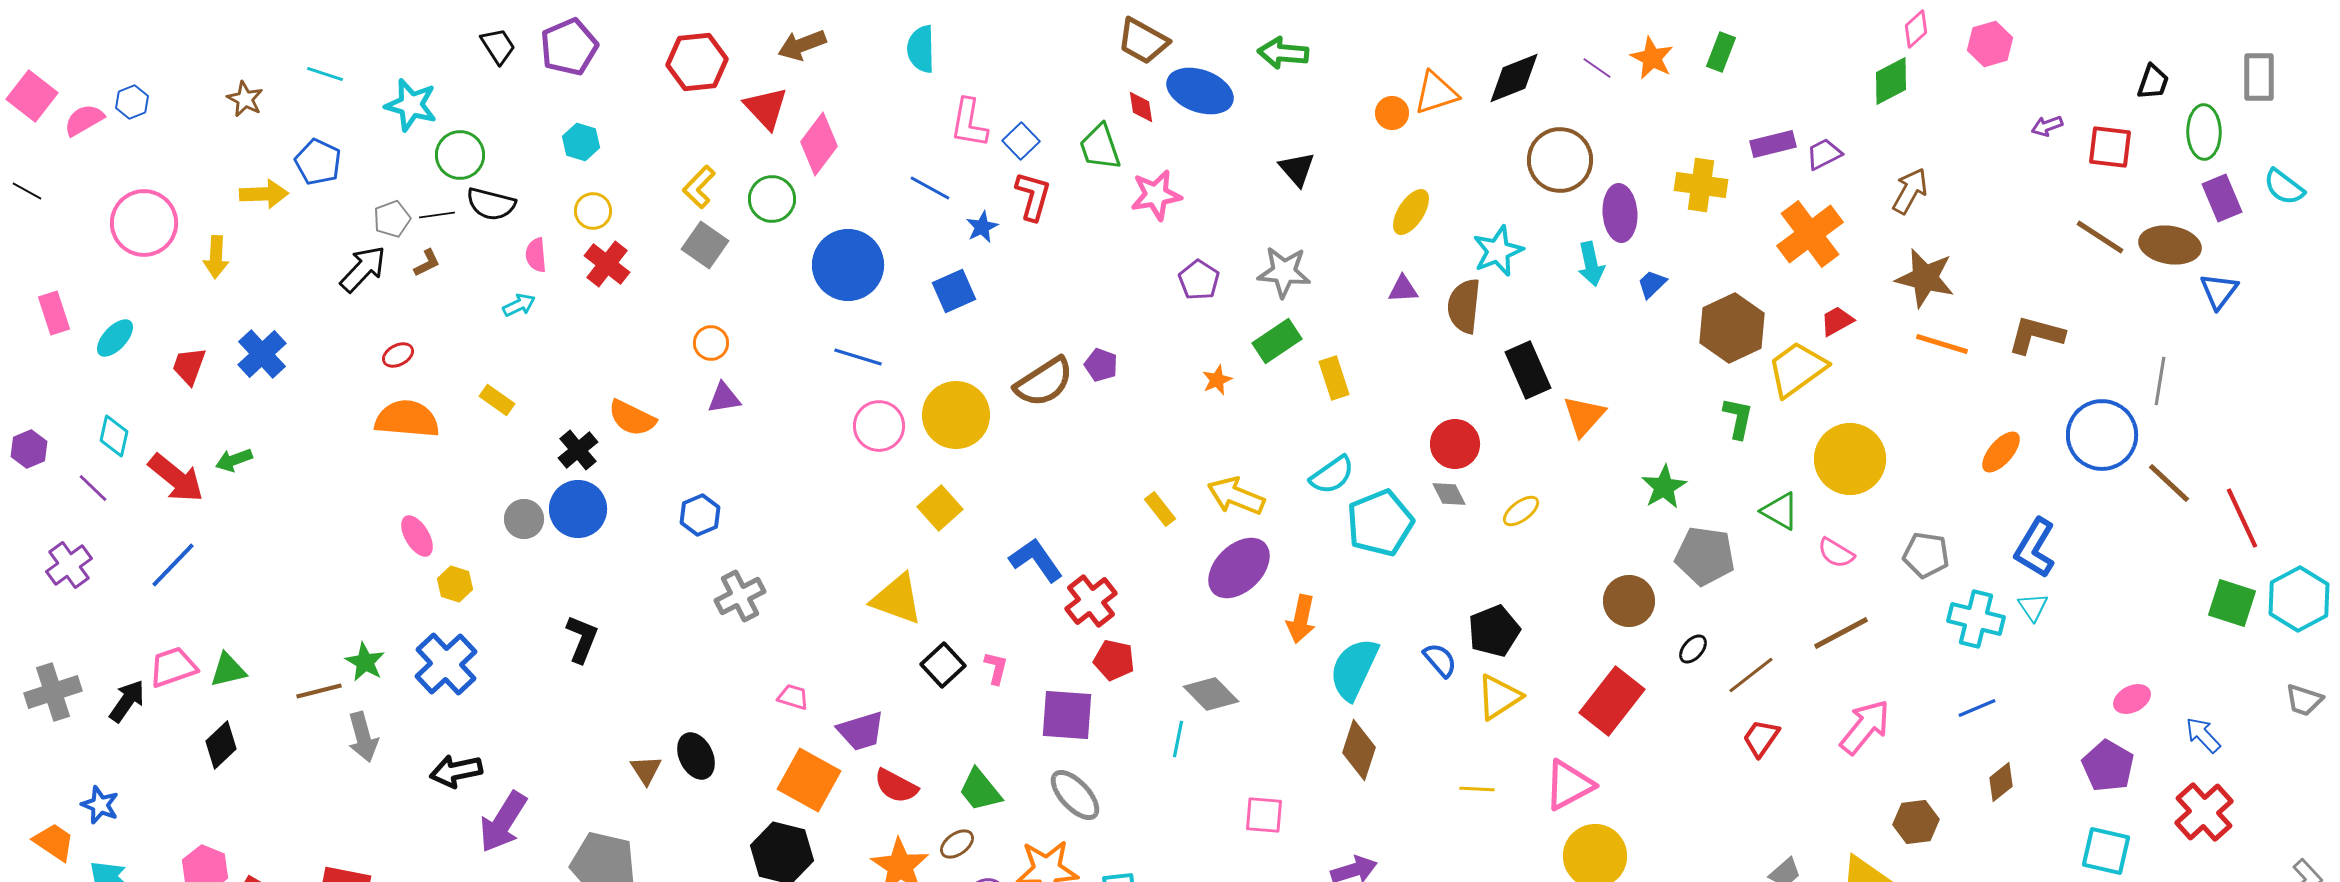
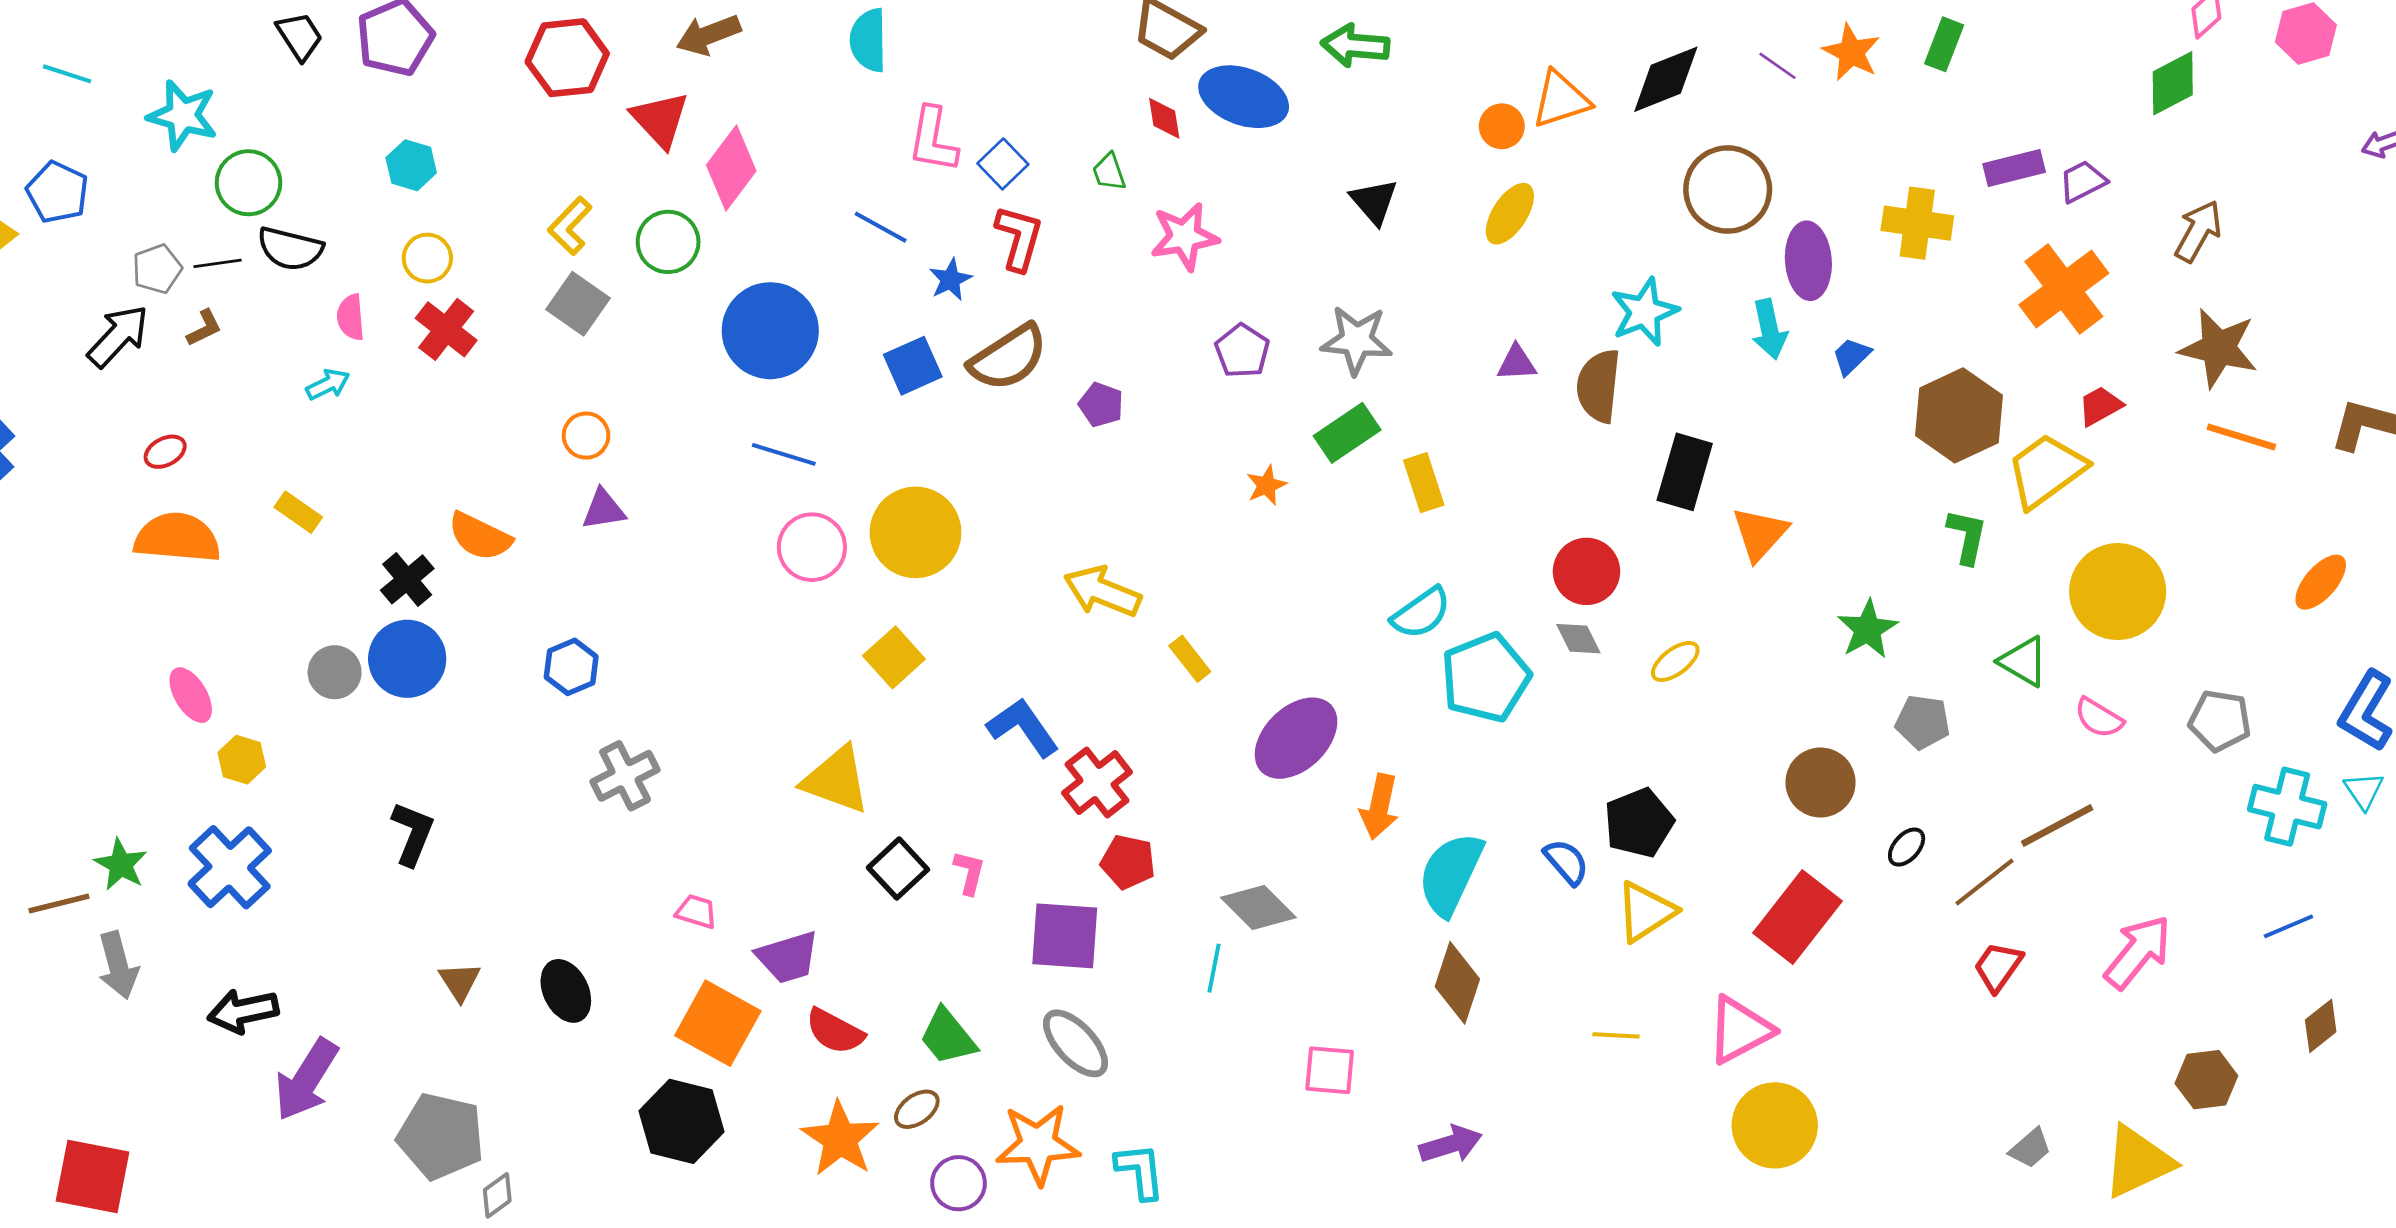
green trapezoid: (1100, 147) -> (1109, 172), size x0.6
yellow ellipse: (1411, 212) -> (1510, 214), moved
purple pentagon: (1101, 365) -> (1101, 405), moved
black rectangle: (1528, 370) -> (1685, 472), turned 40
brown semicircle: (1044, 382) -> (1008, 358), moved
yellow arrow: (1236, 496) -> (1102, 592), moved
gray pentagon: (1705, 556) -> (1923, 722), size x0.7
brown line: (1841, 633) -> (2057, 826), moved
brown triangle: (646, 770) -> (460, 982), moved

